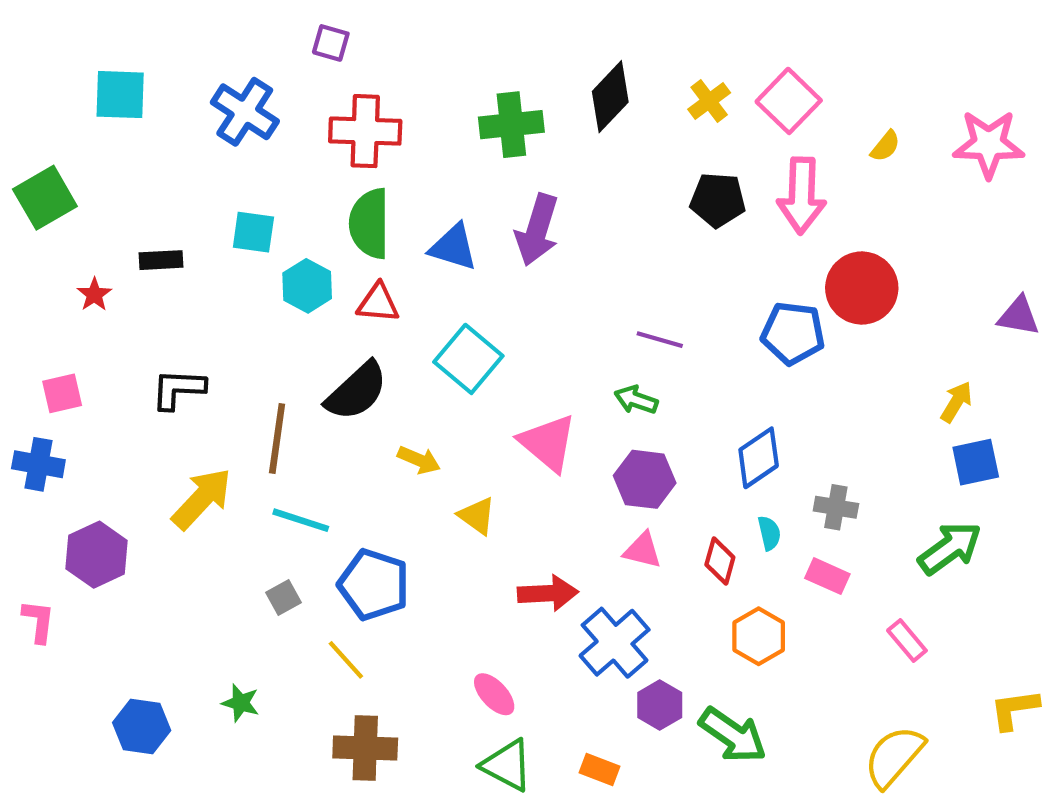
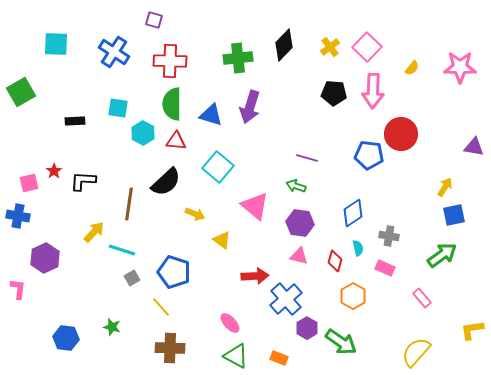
red star: (94, 294) -> (54, 171), moved
yellow arrow: (202, 499) -> (94, 232), size x0.7
cyan line: (301, 520) -> (122, 250), moved

